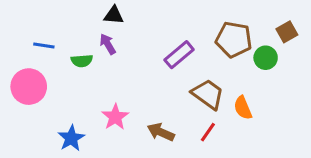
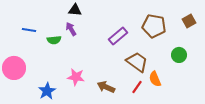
green circle: (266, 58) -> (179, 55), moved
pink circle: (29, 87) -> (14, 68), moved
orange semicircle: (243, 108) -> (155, 79), moved
pink star: (115, 117) -> (76, 77), turned -30

